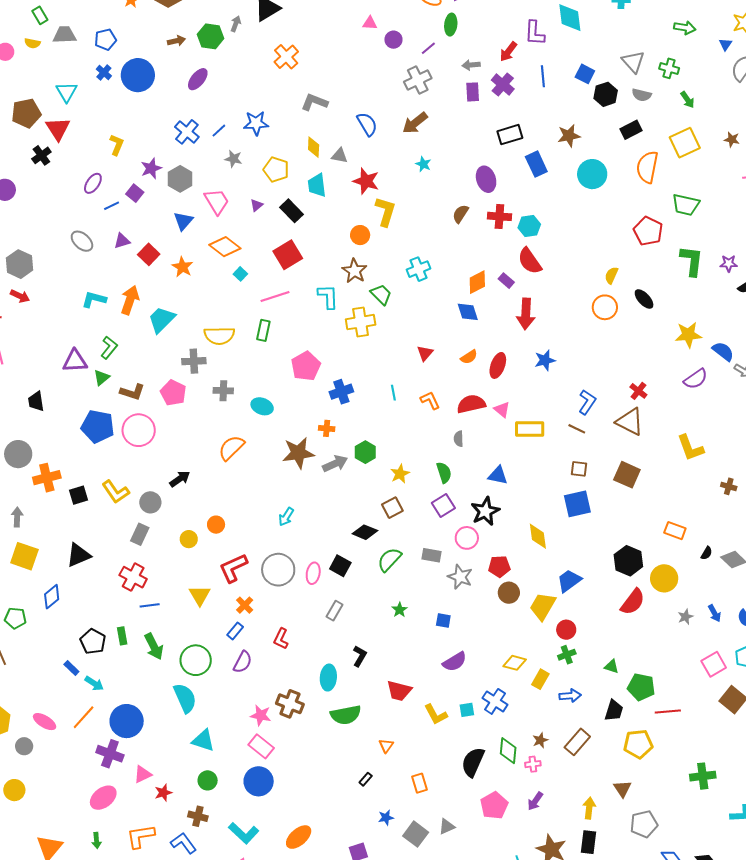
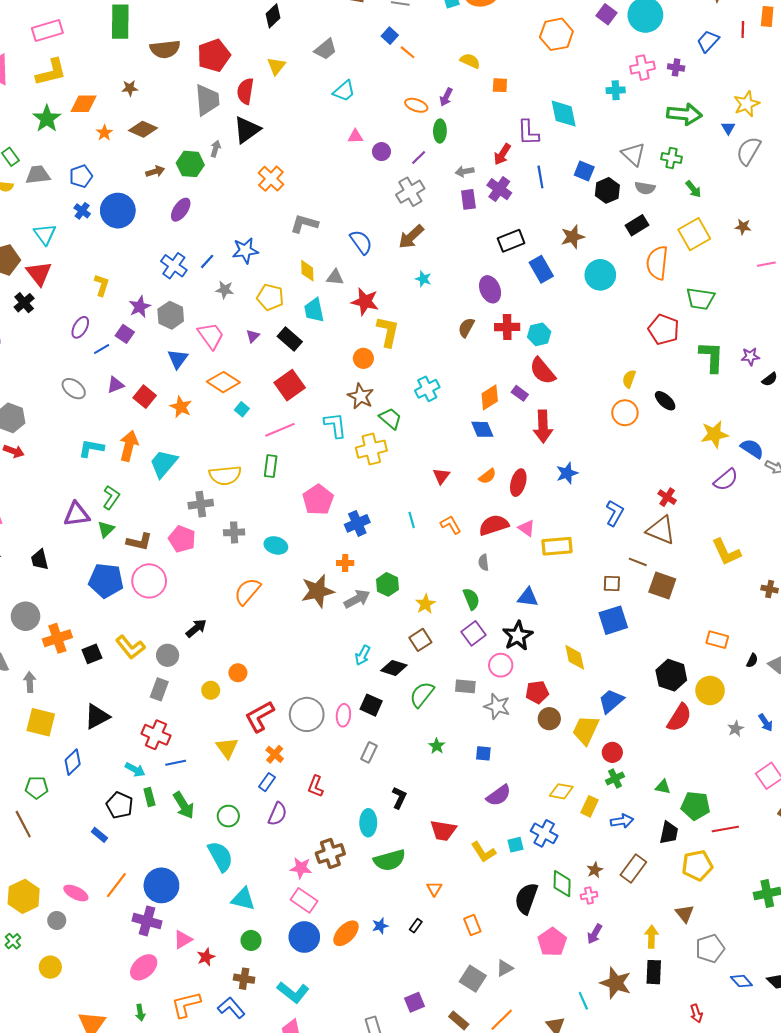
green arrow: (685, 28) -> (684, 114), size x1.5
brown line: (577, 429) -> (638, 562), moved
cyan arrow: (286, 517) -> (363, 655), moved
green circle: (196, 660) -> (228, 816), size x0.7
cyan arrow: (94, 683) -> (135, 770), moved
brown cross: (290, 704) -> (330, 853), turned -36
blue star: (386, 818) -> (380, 926), moved
orange ellipse: (299, 837) -> (346, 933), moved

